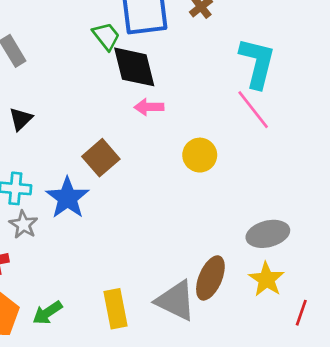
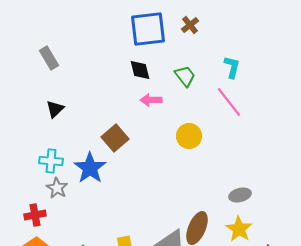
green trapezoid: (106, 36) -> (185, 76), moved
cyan L-shape: (257, 63) -> (232, 67), size x0.6
black diamond: (134, 67) -> (140, 70), size x0.6
gray ellipse: (268, 234) -> (240, 195), size x0.7

